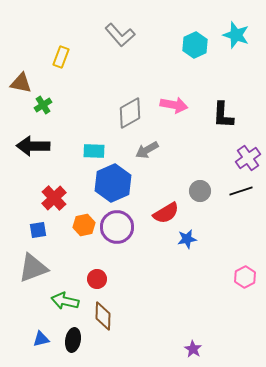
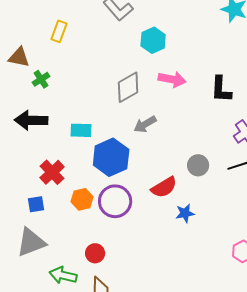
cyan hexagon: (195, 45) -> (153, 40), moved
cyan rectangle: (94, 151) -> (81, 130), moved

